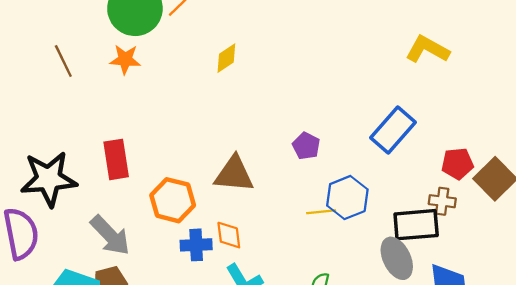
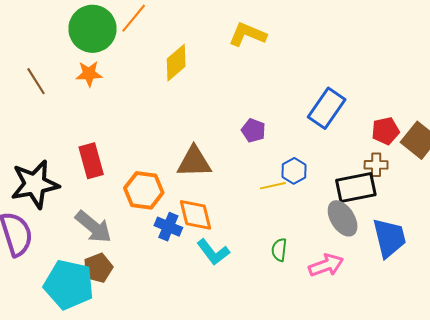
yellow L-shape: (427, 49) -> (247, 34), moved
yellow diamond: (226, 58) -> (176, 63), size x1.4
blue hexagon: (347, 198) -> (294, 171), size x0.7
orange diamond: (229, 235) -> (196, 215), size x1.4
blue cross: (196, 245) -> (168, 227), turned 32

